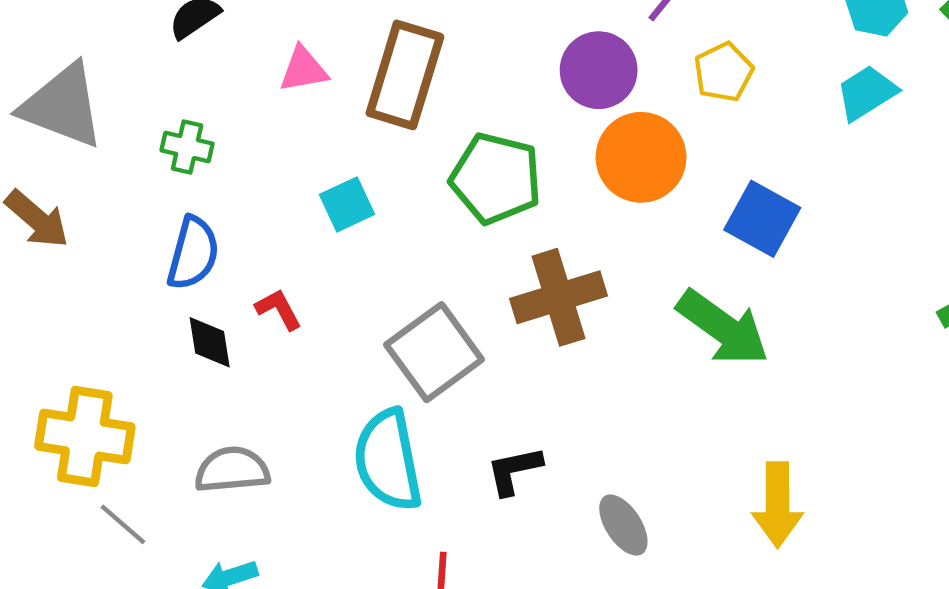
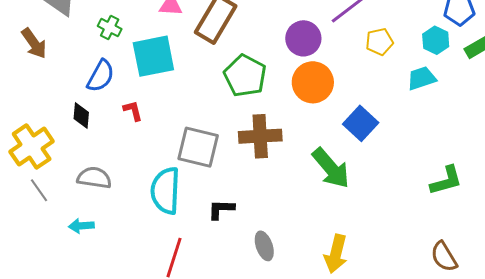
yellow pentagon: (723, 72) -> (379, 42), moved
cyan square: (347, 204) -> (153, 56), moved, size x1.8
black diamond: (210, 342) -> (81, 115), moved
gray square: (434, 352) -> (198, 147), turned 36
yellow cross: (85, 437) -> (32, 147), turned 33

